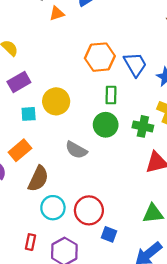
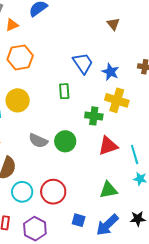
orange hexagon: (100, 57) -> (20, 57), moved
green circle: (106, 125) -> (65, 141), moved
blue square: (109, 234) -> (79, 220), moved

